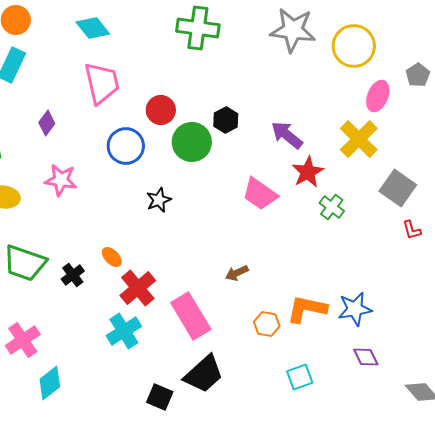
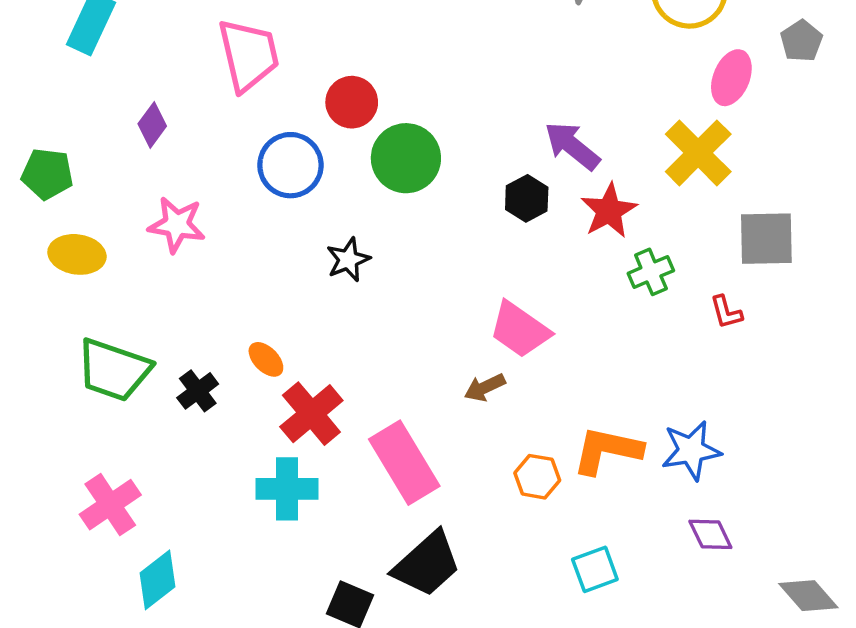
black hexagon: (226, 120) -> (527, 198), moved
gray square: (398, 188) -> (766, 239), turned -36
pink trapezoid: (260, 194) -> (520, 330), moved
green cross: (332, 207) -> (651, 272), turned 30
red L-shape: (412, 230) -> (726, 312), moved
cyan cross: (124, 331) -> (287, 489), turned 32

